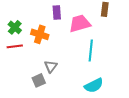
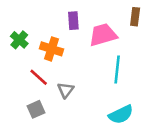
red line: (15, 46) -> (39, 77), moved, turned 49
gray square: (39, 80) -> (36, 109), moved

